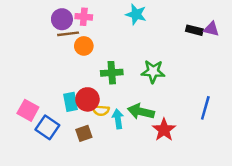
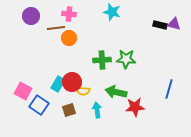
purple circle: (62, 19) -> (31, 16), moved
green cross: (112, 73) -> (102, 60), moved
cyan rectangle: (70, 102) -> (58, 84), turned 42
cyan arrow: (118, 119) -> (97, 110), moved
red star: (164, 130) -> (135, 107), turned 30

